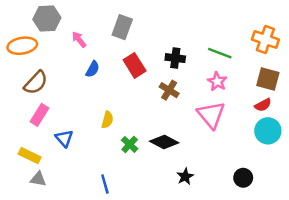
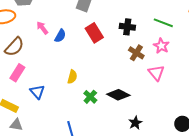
pink arrow: (79, 40) -> (42, 28), moved
brown cross: (169, 90) -> (136, 53), moved
pink triangle: (211, 115) -> (156, 73), size x0.7

